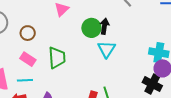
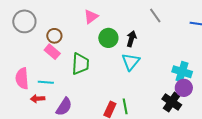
green circle: (91, 28) -> (108, 38), moved
pink rectangle: (28, 59) -> (52, 52), moved

